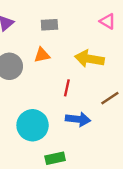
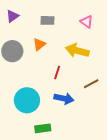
pink triangle: (108, 21) -> (86, 22), moved
orange triangle: (42, 55) -> (39, 44), turned -32

